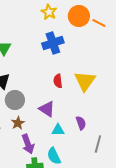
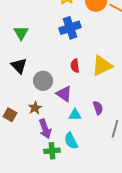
yellow triangle: (85, 81) -> (102, 66), turned 30
gray circle: (15, 100) -> (43, 81), moved

